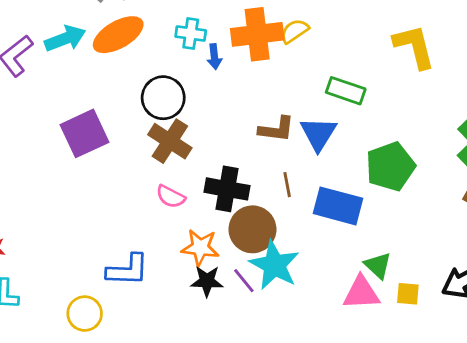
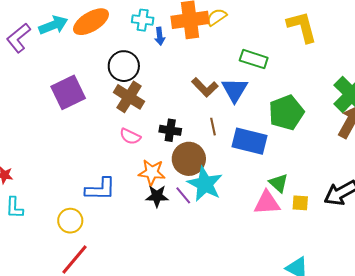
brown L-shape: (276, 129) -> (205, 87), turned 40
black cross: (227, 189) -> (170, 130), size x0.7

